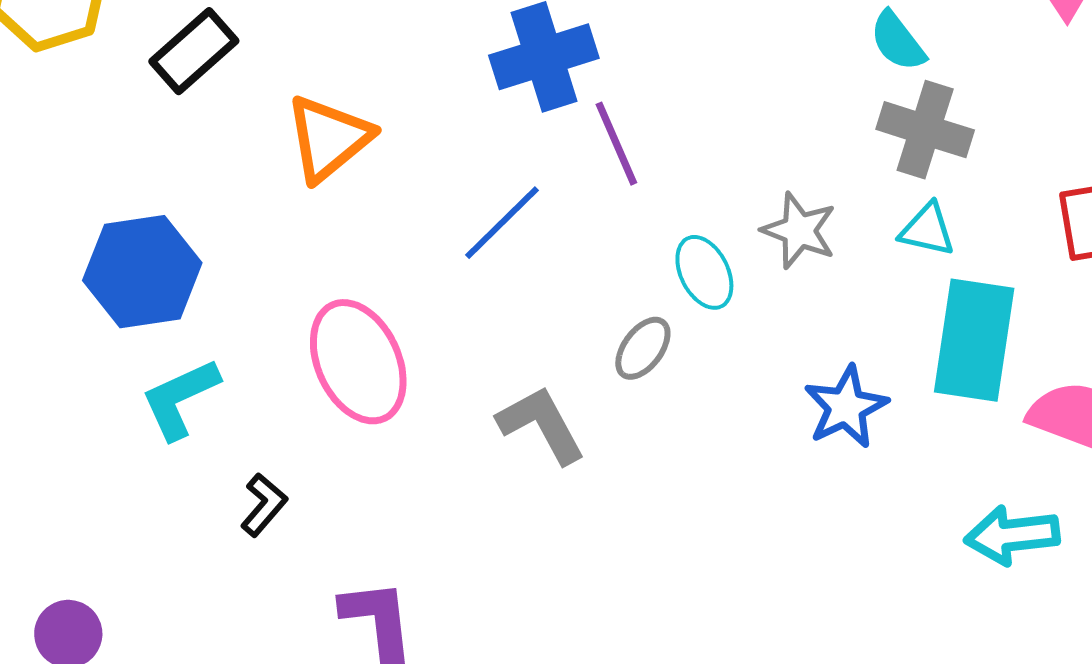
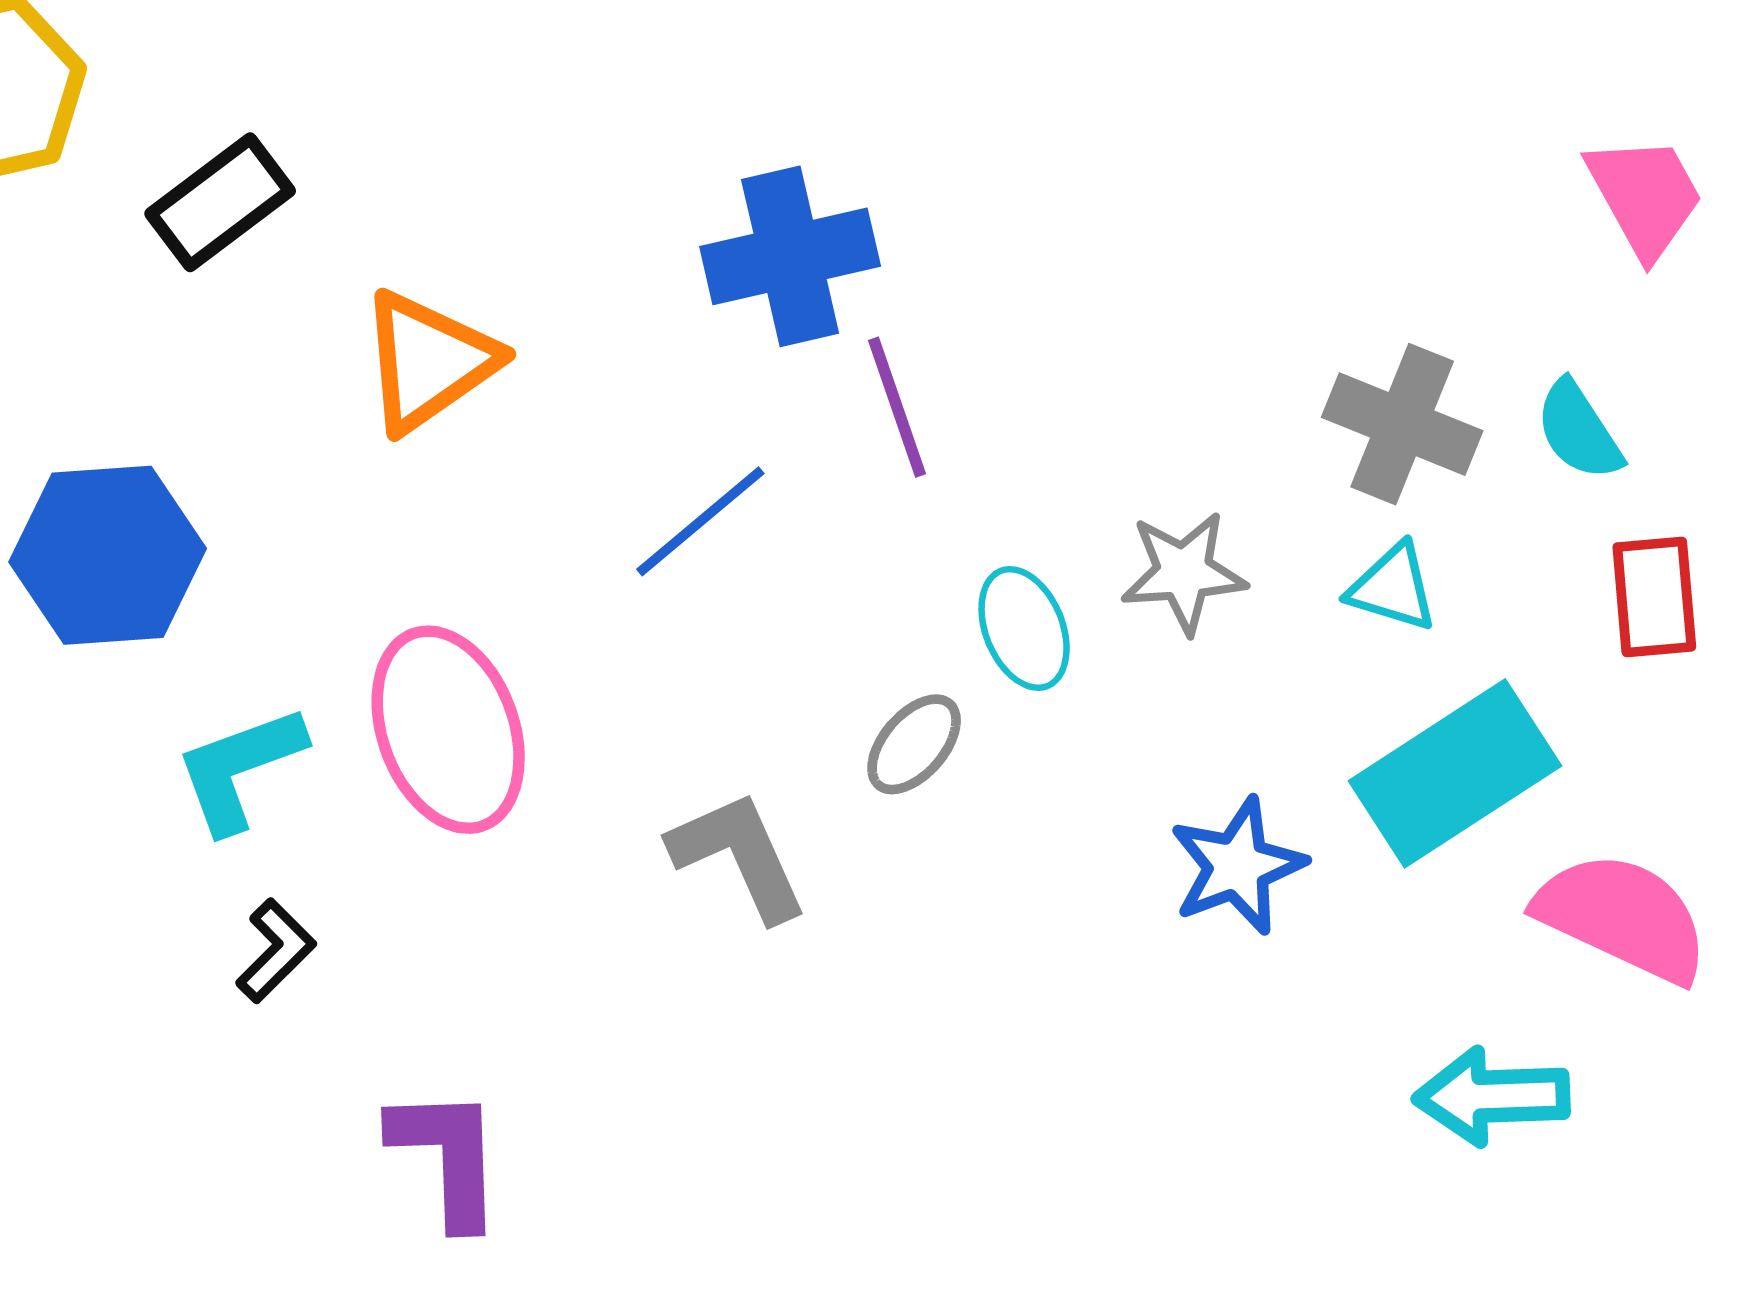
cyan semicircle: (898, 41) -> (1579, 430), moved
gray star: (799, 231) -> (1184, 572), turned -30
cyan rectangle: (974, 340) -> (1455, 773), turned 44
cyan L-shape: (180, 399) -> (240, 769), moved

